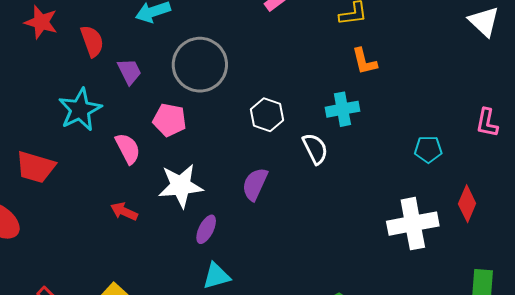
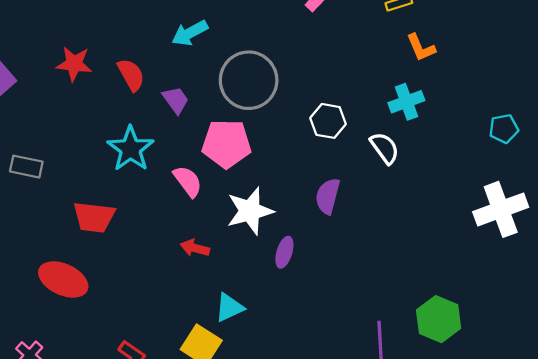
pink pentagon: (170, 120) -> (227, 144), size x1.4
cyan triangle: (216, 276) -> (229, 308), moved

